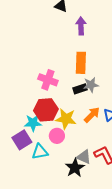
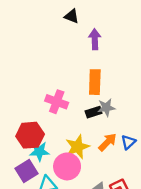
red hexagon: (46, 110) -> (30, 135), moved
yellow star: (66, 119) -> (77, 147), turned -30
pink circle: (57, 136) -> (67, 166), size x1.5

